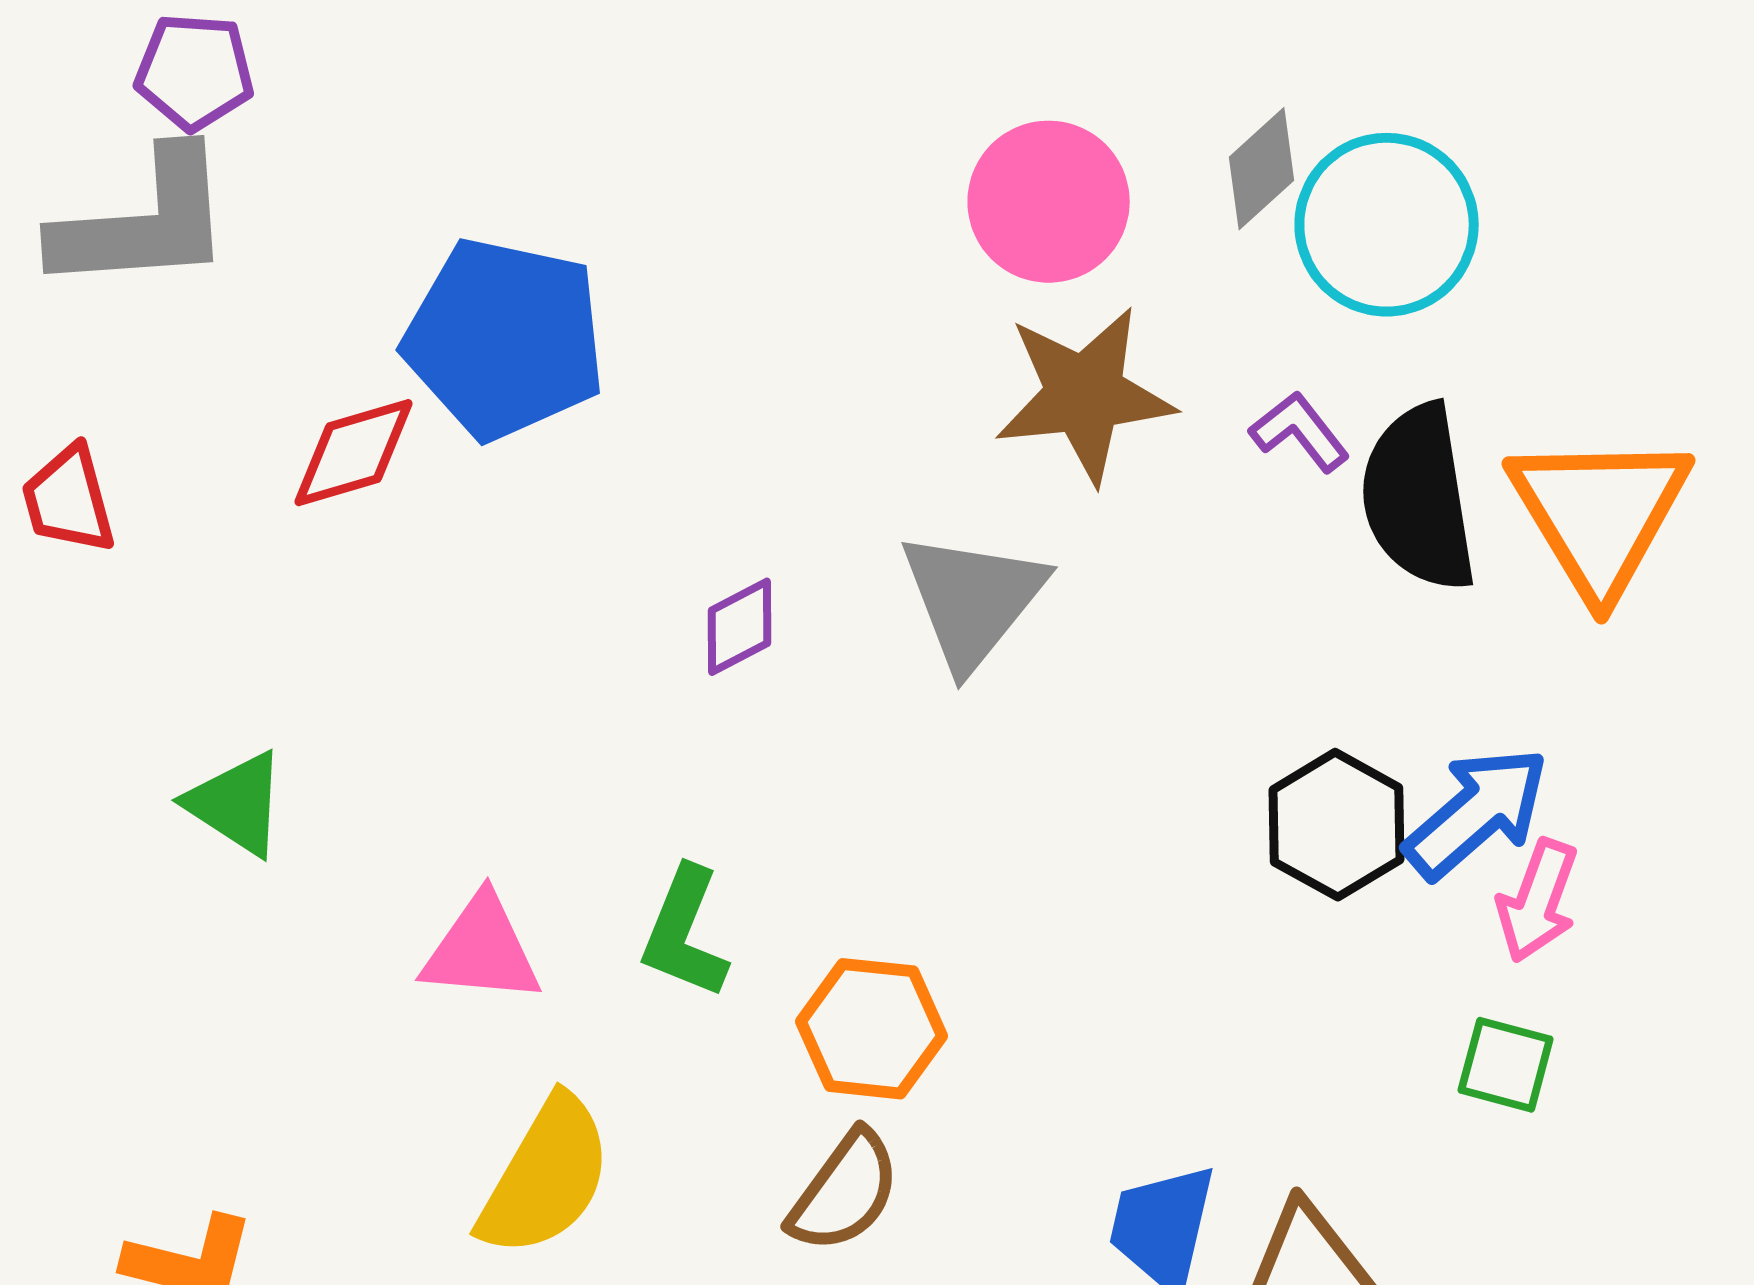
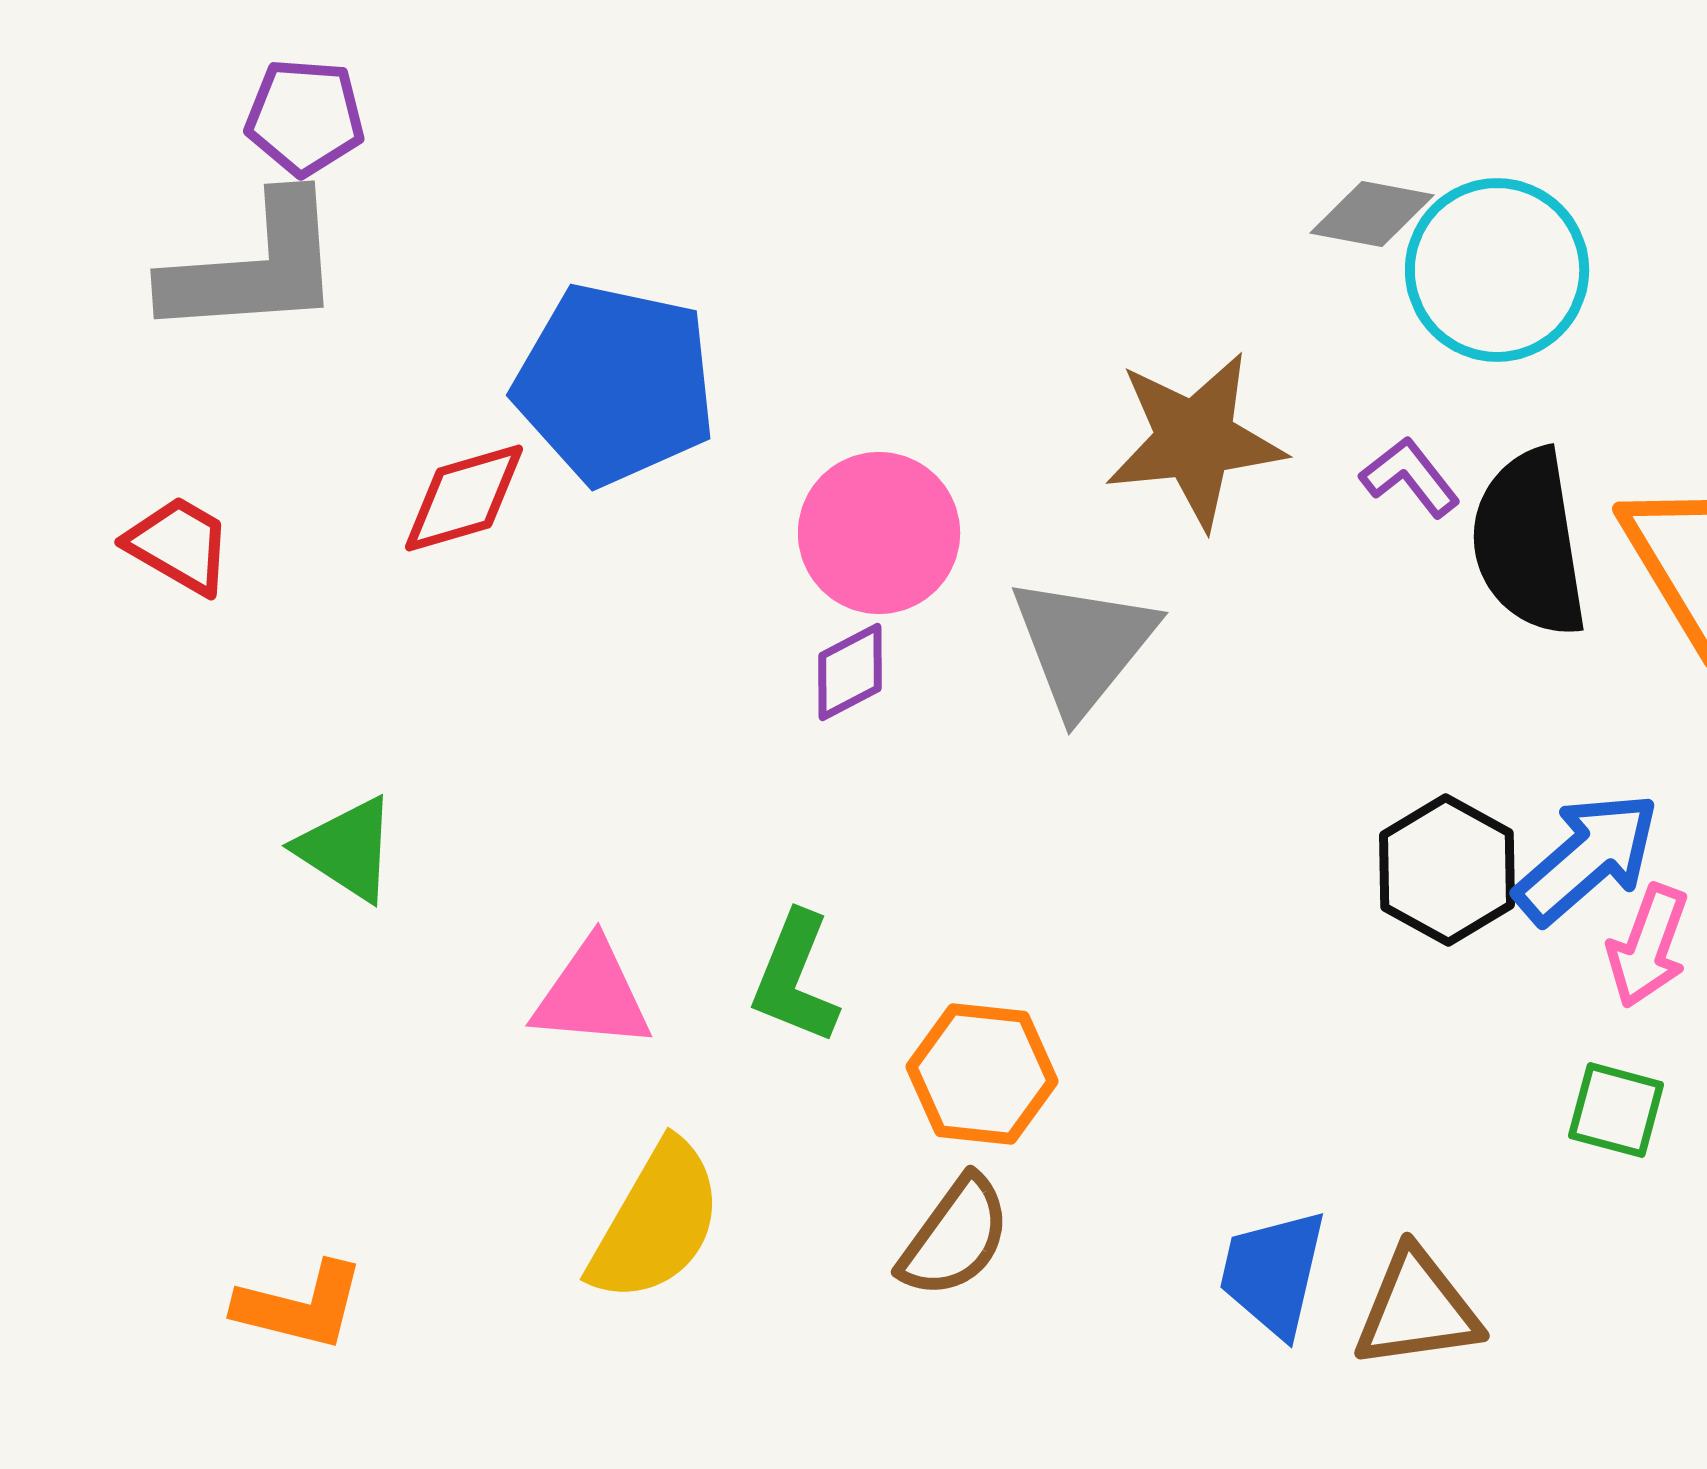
gray diamond: (1262, 169) -> (1372, 214), turned 53
pink circle: (1049, 202) -> (879, 533), moved
red trapezoid: (69, 500) -> (179, 545), turned 135

